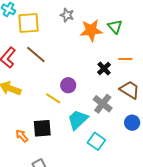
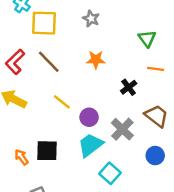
orange star: (91, 30) -> (96, 60), moved, size x0.7
orange line: (125, 59) -> (156, 69), moved
purple circle: (68, 85) -> (89, 117), moved
yellow line: (53, 98) -> (62, 102), moved

